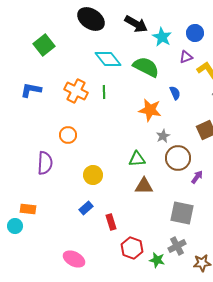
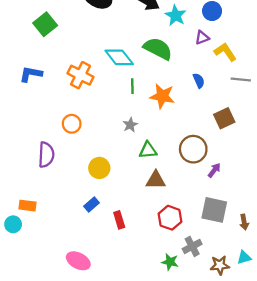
cyan diamond: (108, 59) -> (119, 57), moved
green line: (104, 92) -> (132, 86), moved
blue semicircle: (175, 93) -> (199, 81), moved
gray star: (163, 136) -> (130, 125), moved
gray square: (182, 213) -> (214, 210), moved
red hexagon: (132, 248) -> (170, 218), moved

